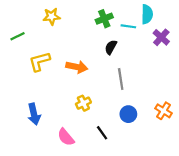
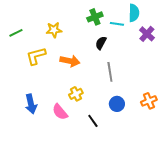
yellow star: (52, 16) -> (54, 30), moved
orange cross: (163, 111) -> (149, 101), turned 35
pink semicircle: (66, 137) -> (60, 112), moved

